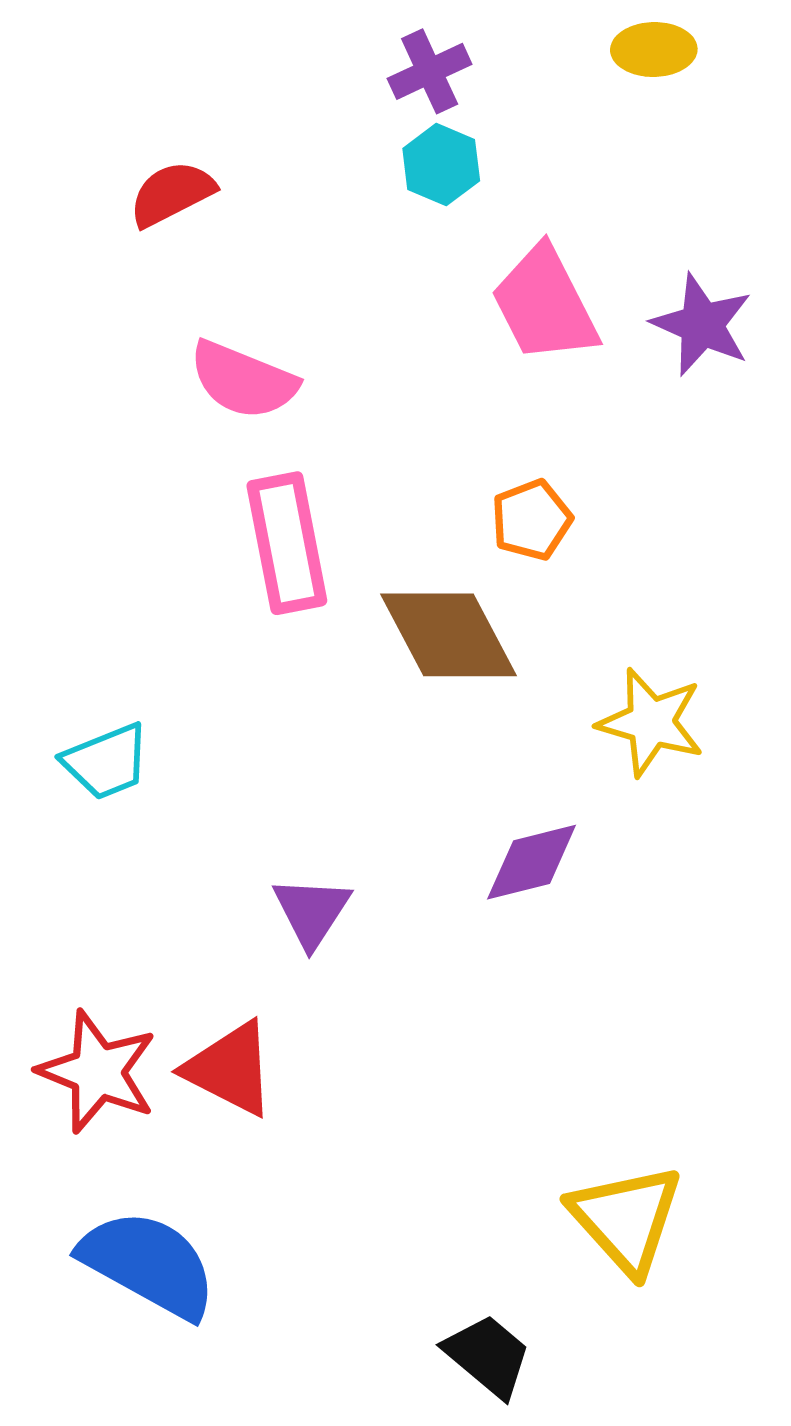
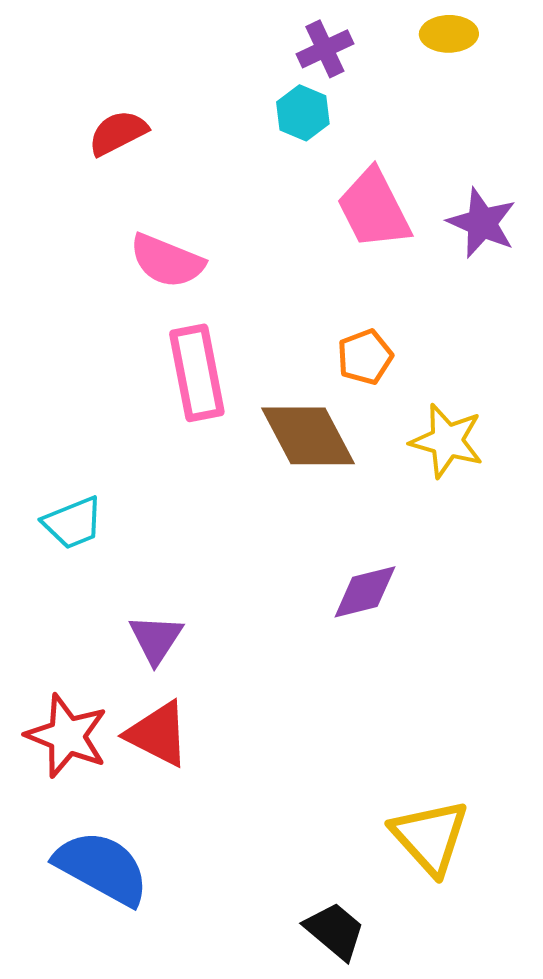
purple cross: (430, 71) -> (325, 49), moved
yellow star: (651, 722) -> (447, 441), moved
purple triangle: (312, 912) -> (156, 639), moved

